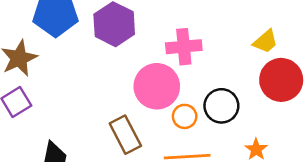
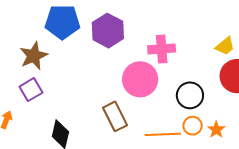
orange circle: (185, 116) -> (193, 126), moved

